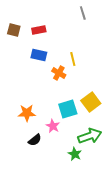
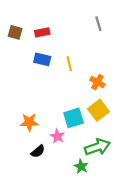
gray line: (83, 13) -> (98, 24), moved
yellow line: (73, 59) -> (69, 64), moved
orange cross: (59, 73) -> (97, 82), moved

